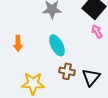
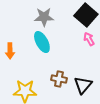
cyan ellipse: (57, 45) -> (42, 42), moved

